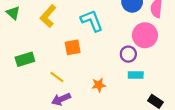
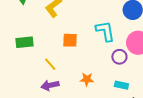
cyan L-shape: (92, 21) -> (105, 31), moved
cyan rectangle: (136, 75) -> (121, 85), moved

